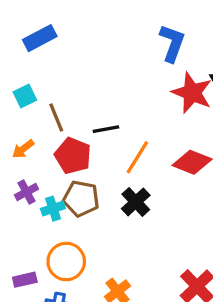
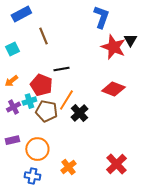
brown line: (56, 118) -> (43, 36), moved
orange line: (137, 157) -> (66, 100), moved
cyan cross: (53, 209) -> (29, 101), moved
purple rectangle: (25, 280) -> (12, 140), moved

